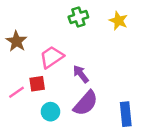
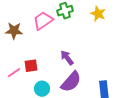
brown star: (16, 41) -> (14, 31), turned -30
pink trapezoid: (52, 57) -> (43, 21), moved

